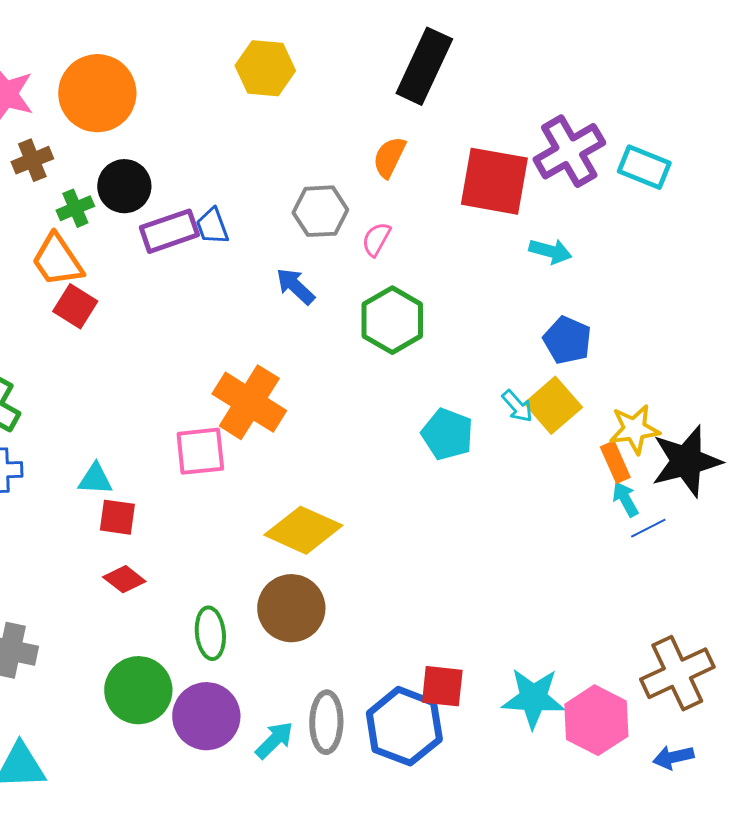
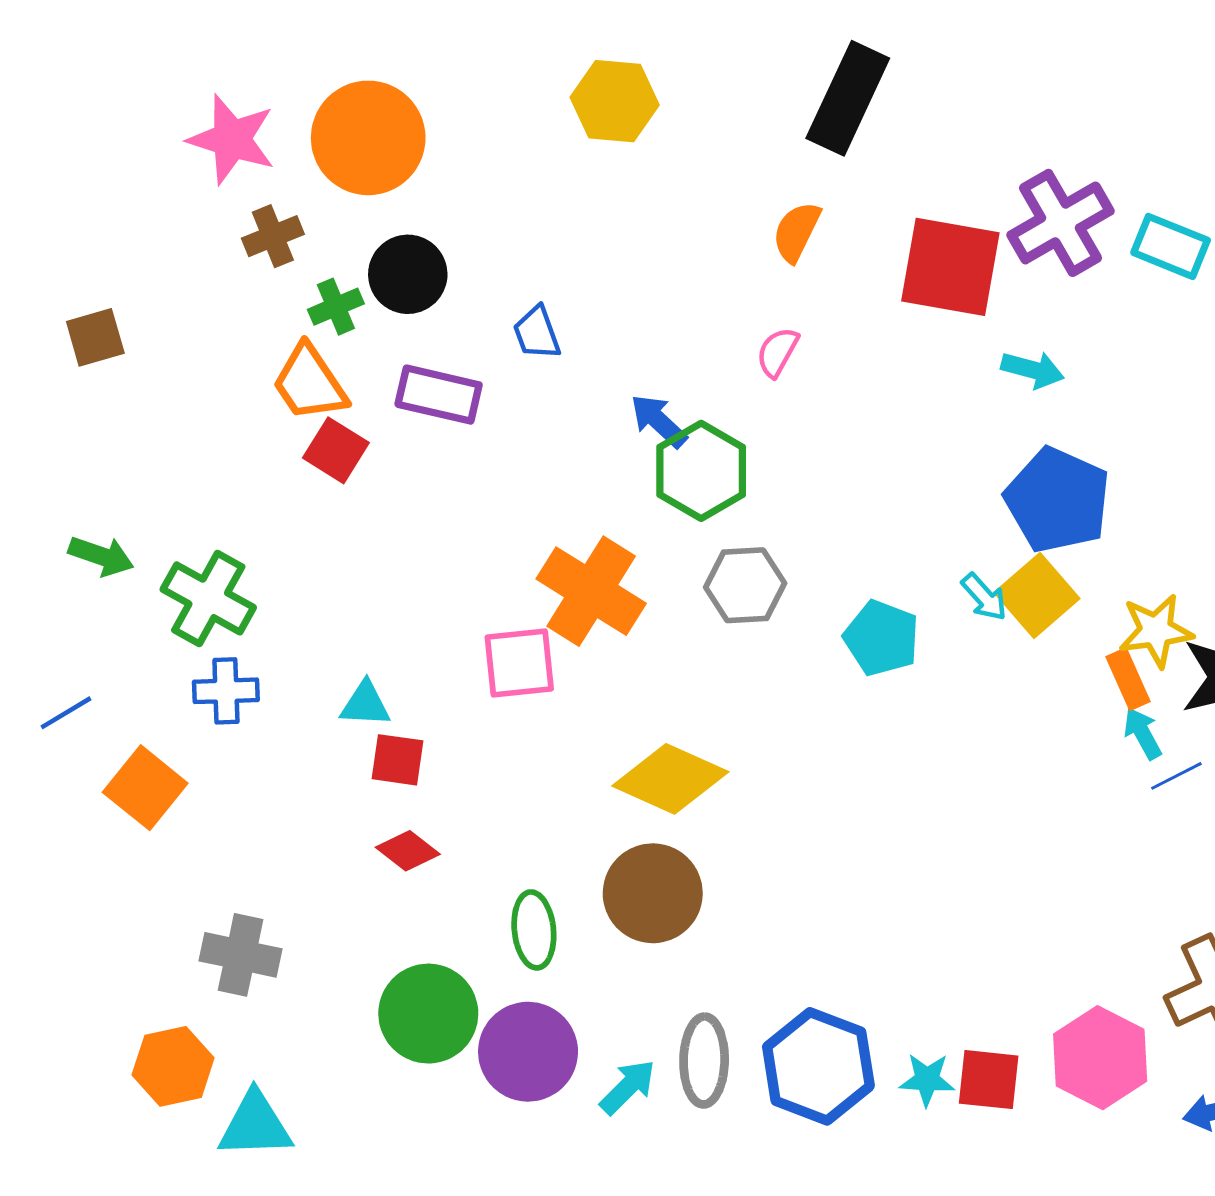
gray hexagon: (320, 211) -> (745, 585), moved
purple rectangle: (169, 231) -> (439, 395), moved, turned 32
green hexagon: (392, 320) -> (701, 471), moved
blue pentagon: (567, 340) -> (1058, 500), size x1.5
red square: (442, 686) -> (989, 1080), moved
cyan star: (533, 698) -> (927, 1080), moved, size x0.6

